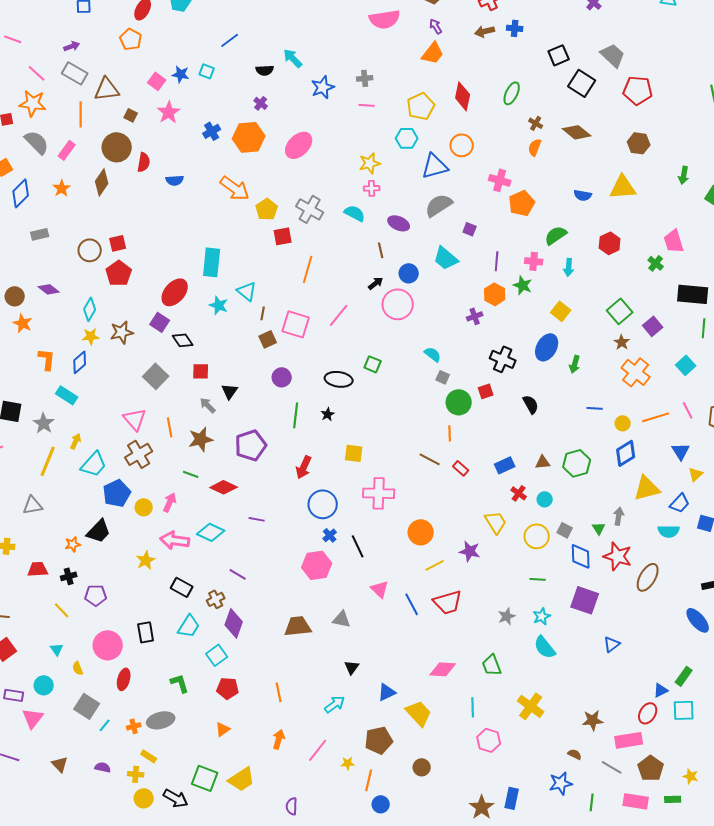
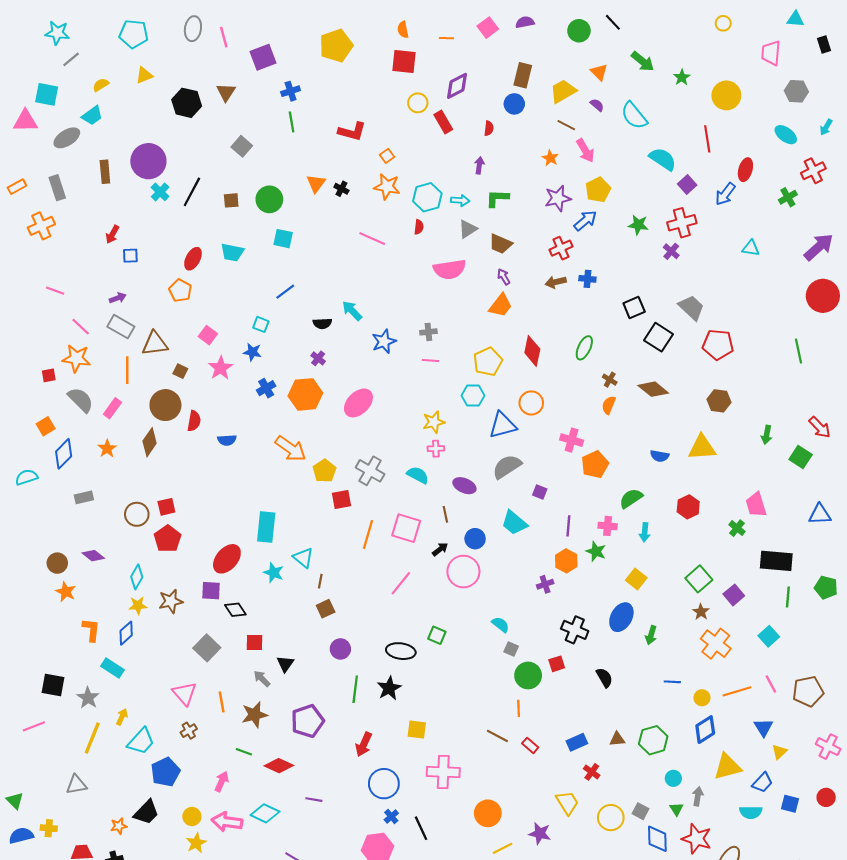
blue star: (181, 74) -> (252, 352), moved
purple square: (160, 322) -> (211, 591), turned -30
pink square: (296, 324) -> (406, 528), moved
black star: (328, 414) -> (389, 688), size x1.6
brown cross: (139, 454) -> (189, 731), size x0.6
cyan circle: (545, 499) -> (673, 778), moved
yellow circle: (144, 507) -> (192, 817), moved

